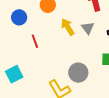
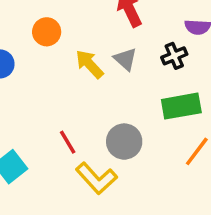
red line: (35, 41) -> (68, 142), moved

